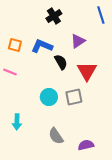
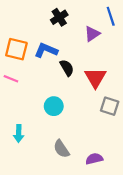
purple triangle: (78, 41) -> (92, 34), moved
orange square: (15, 45) -> (16, 49), size x1.5
gray square: (74, 97) -> (110, 106), moved, turned 30

